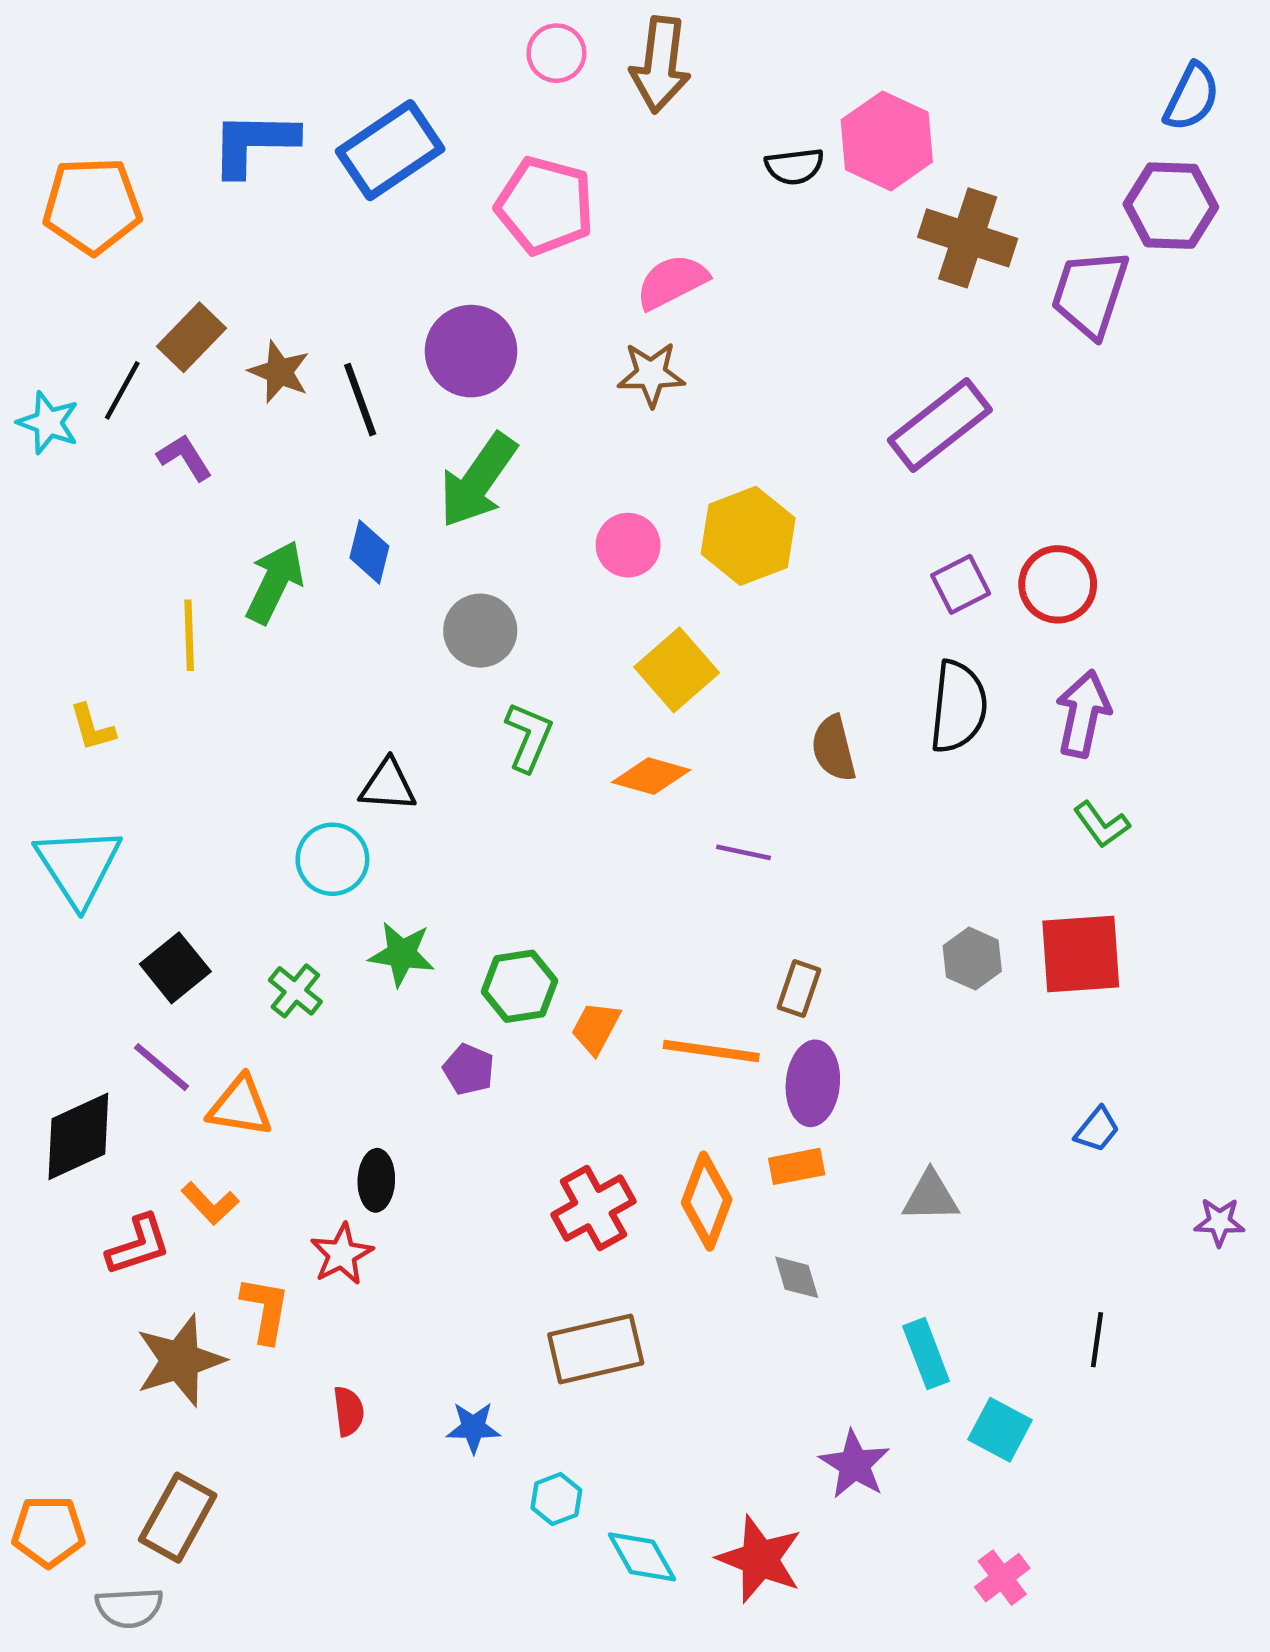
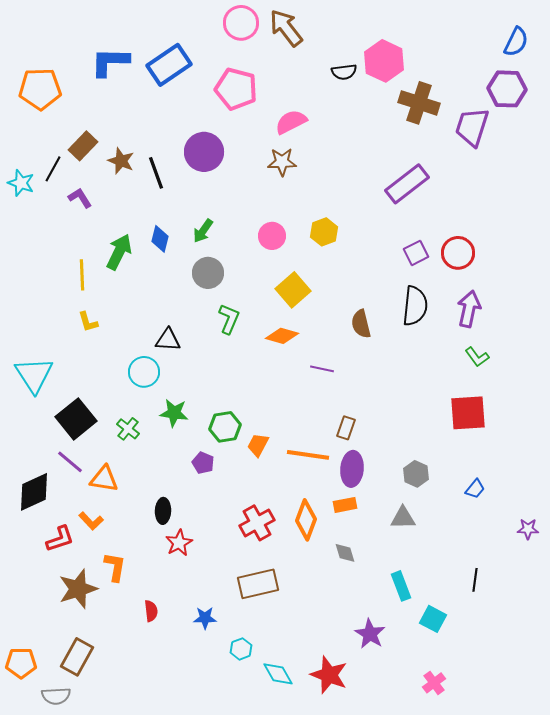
pink circle: (556, 53) -> (241, 23), size x1.4
brown arrow: (660, 65) -> (286, 28), turned 135
green arrow: (478, 480) -> (203, 231), moved, size x0.6
yellow hexagon: (748, 536) -> (324, 232), size x0.7
yellow L-shape: (92, 728) -> (88, 322), moved
gray hexagon: (972, 959) -> (416, 474), moved
black square: (175, 968) -> (76, 419), size x1.4
red star: (342, 1254) -> (179, 543), moved

